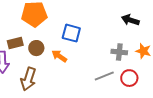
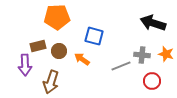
black arrow: (130, 20) -> (153, 23), size x1.4
gray line: (104, 76) -> (121, 66), moved

